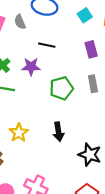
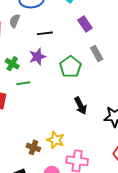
gray semicircle: (20, 22) -> (15, 21), turned 64
yellow star: (19, 133) -> (56, 140), moved

